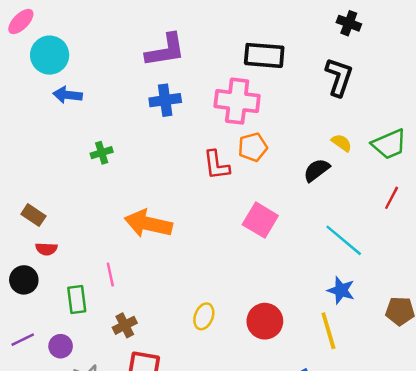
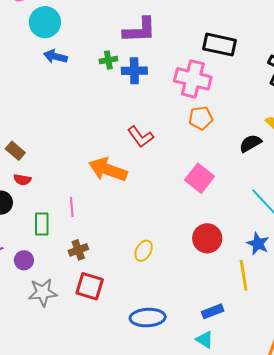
green cross: (102, 153) -> (108, 60), moved
red L-shape: (216, 165) -> (140, 137), moved, turned -36
red circle: (265, 321) -> (207, 238), moved

